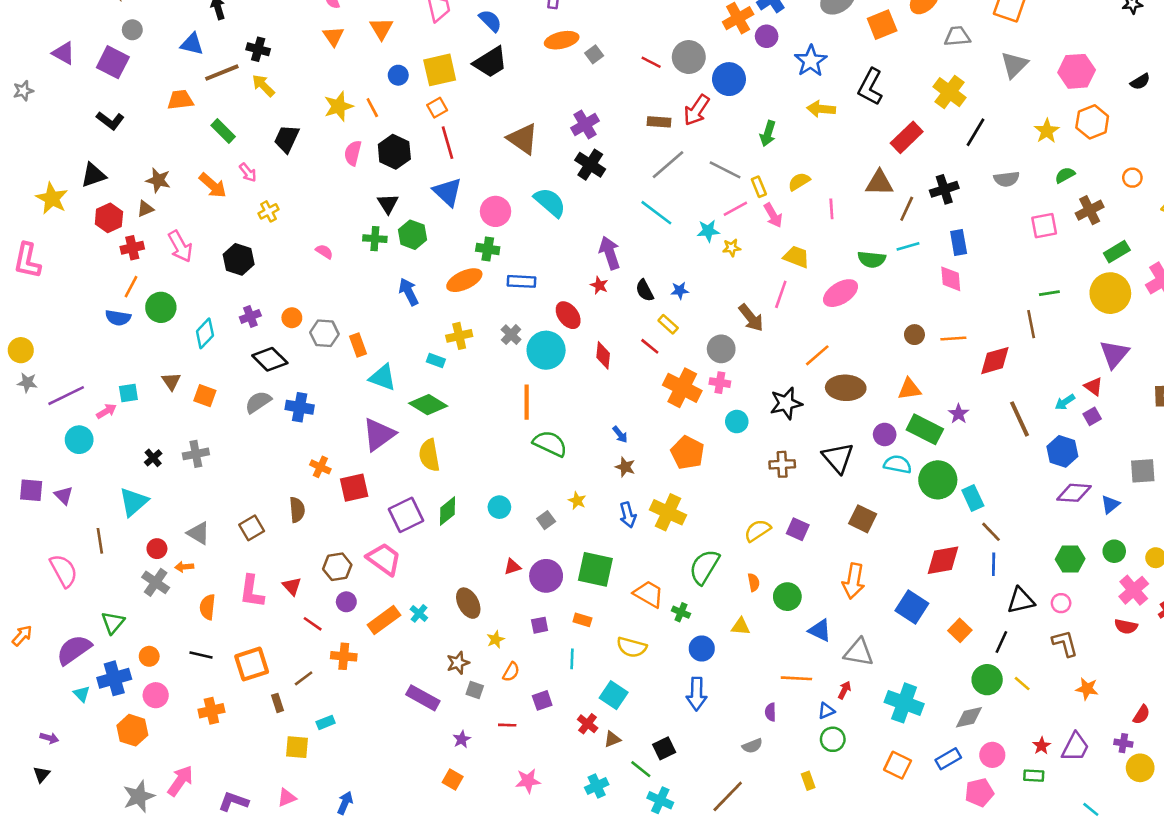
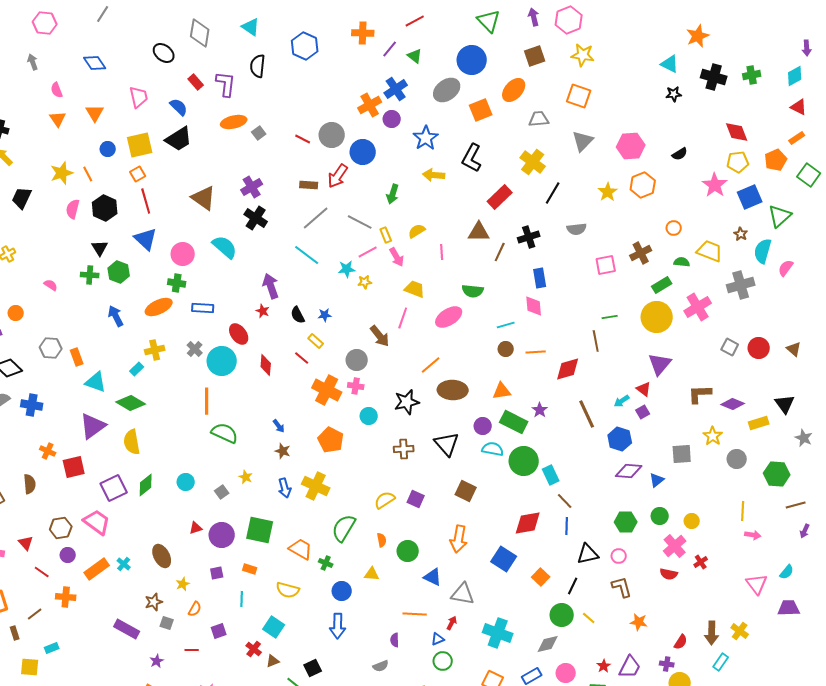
green semicircle: (1065, 175) -> (682, 262), moved, turned 35
cyan line: (908, 246) -> (506, 325), moved
orange circle: (292, 318) -> (16, 313), moved
cyan rectangle: (436, 361) -> (137, 369), turned -64

